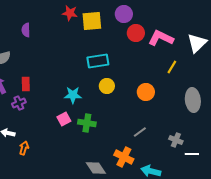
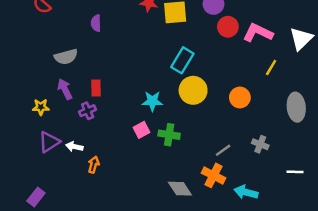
cyan rectangle: (98, 61) -> (182, 60), turned -50
yellow circle: (107, 86) -> (193, 90), size x1.5
gray line: (140, 132) -> (223, 150), moved
gray cross: (176, 140) -> (260, 144), moved

